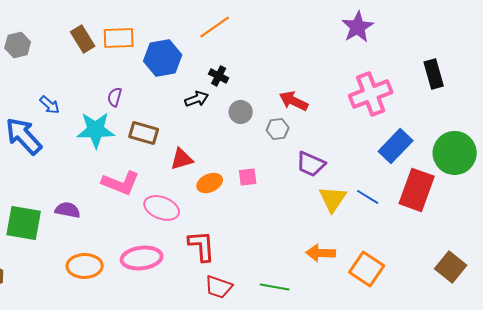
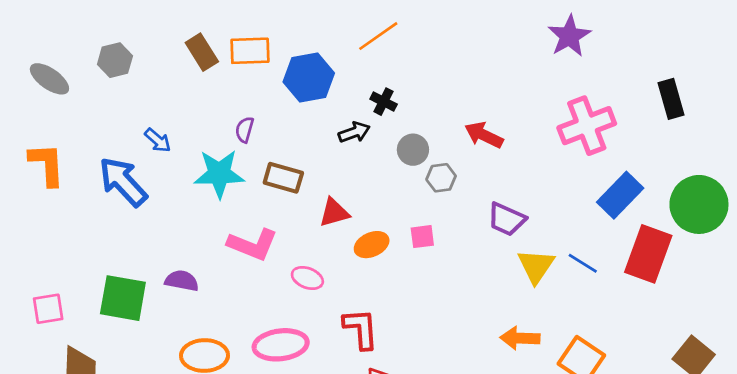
gray hexagon: (278, 129) -> (441, 178), moved
pink ellipse: (162, 208) -> (307, 278), size x0.7

